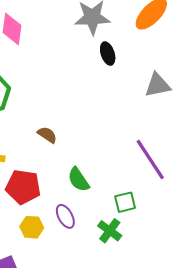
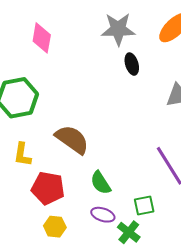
brown semicircle: (47, 135) -> (72, 139), size x1.8
purple ellipse: (65, 216) -> (103, 215), moved, turned -45

